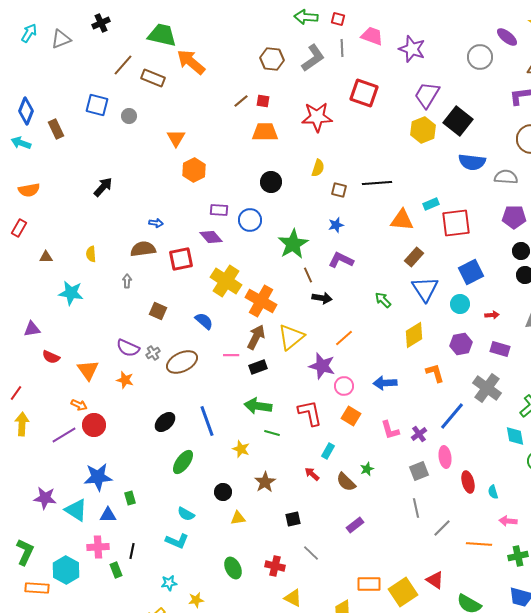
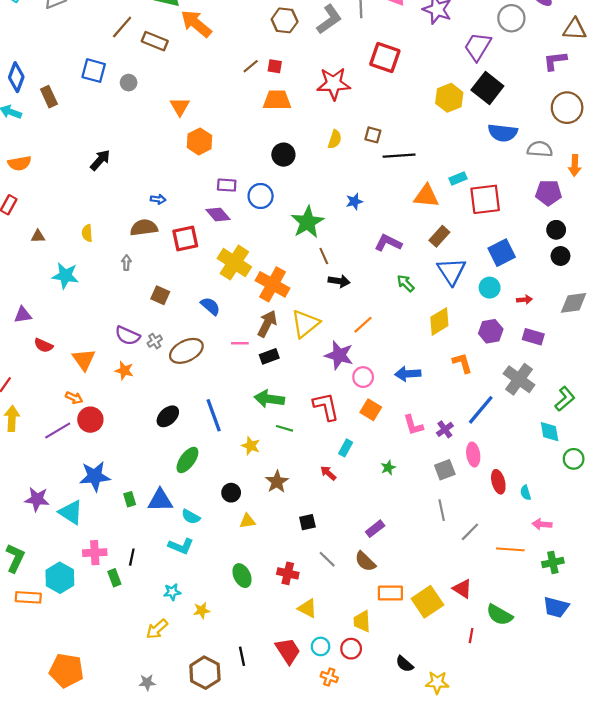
purple trapezoid: (427, 95) -> (478, 47), moved
brown square: (339, 190) -> (373, 135), moved
purple L-shape: (341, 260) -> (388, 243), moved
brown semicircle: (346, 482) -> (365, 561), moved
blue triangle: (108, 515) -> (160, 500), moved, size x1.4

